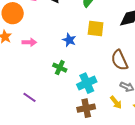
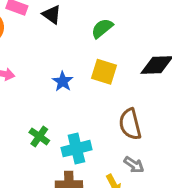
green cross: (60, 68) -> (39, 136), moved

